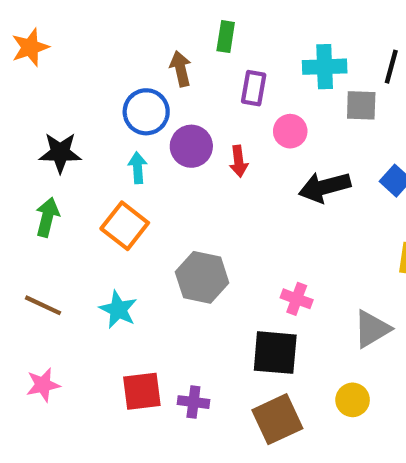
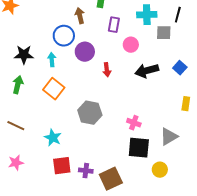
red arrow: (239, 161) -> (107, 70), moved
cyan arrow: (138, 168) -> (52, 60), moved
cyan star: (118, 310) -> (53, 138), moved
black square: (275, 353) -> (139, 148), moved
brown square: (277, 419) -> (111, 179), moved

